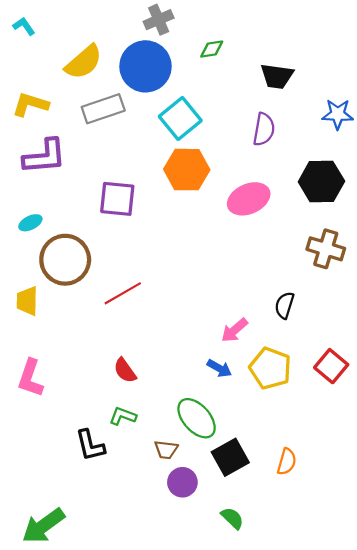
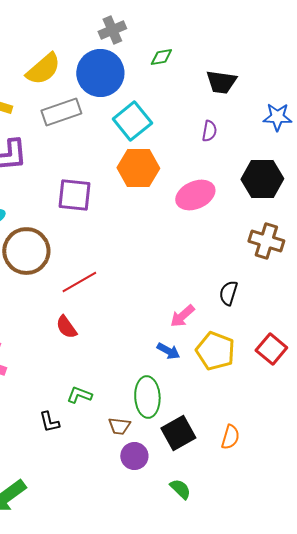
purple semicircle: (264, 129) -> (209, 131), size x0.7
red semicircle: (125, 370) -> (66, 327), moved
green ellipse: (197, 418) -> (147, 397), turned 39
black L-shape: (90, 445) -> (49, 422), size x0.7

